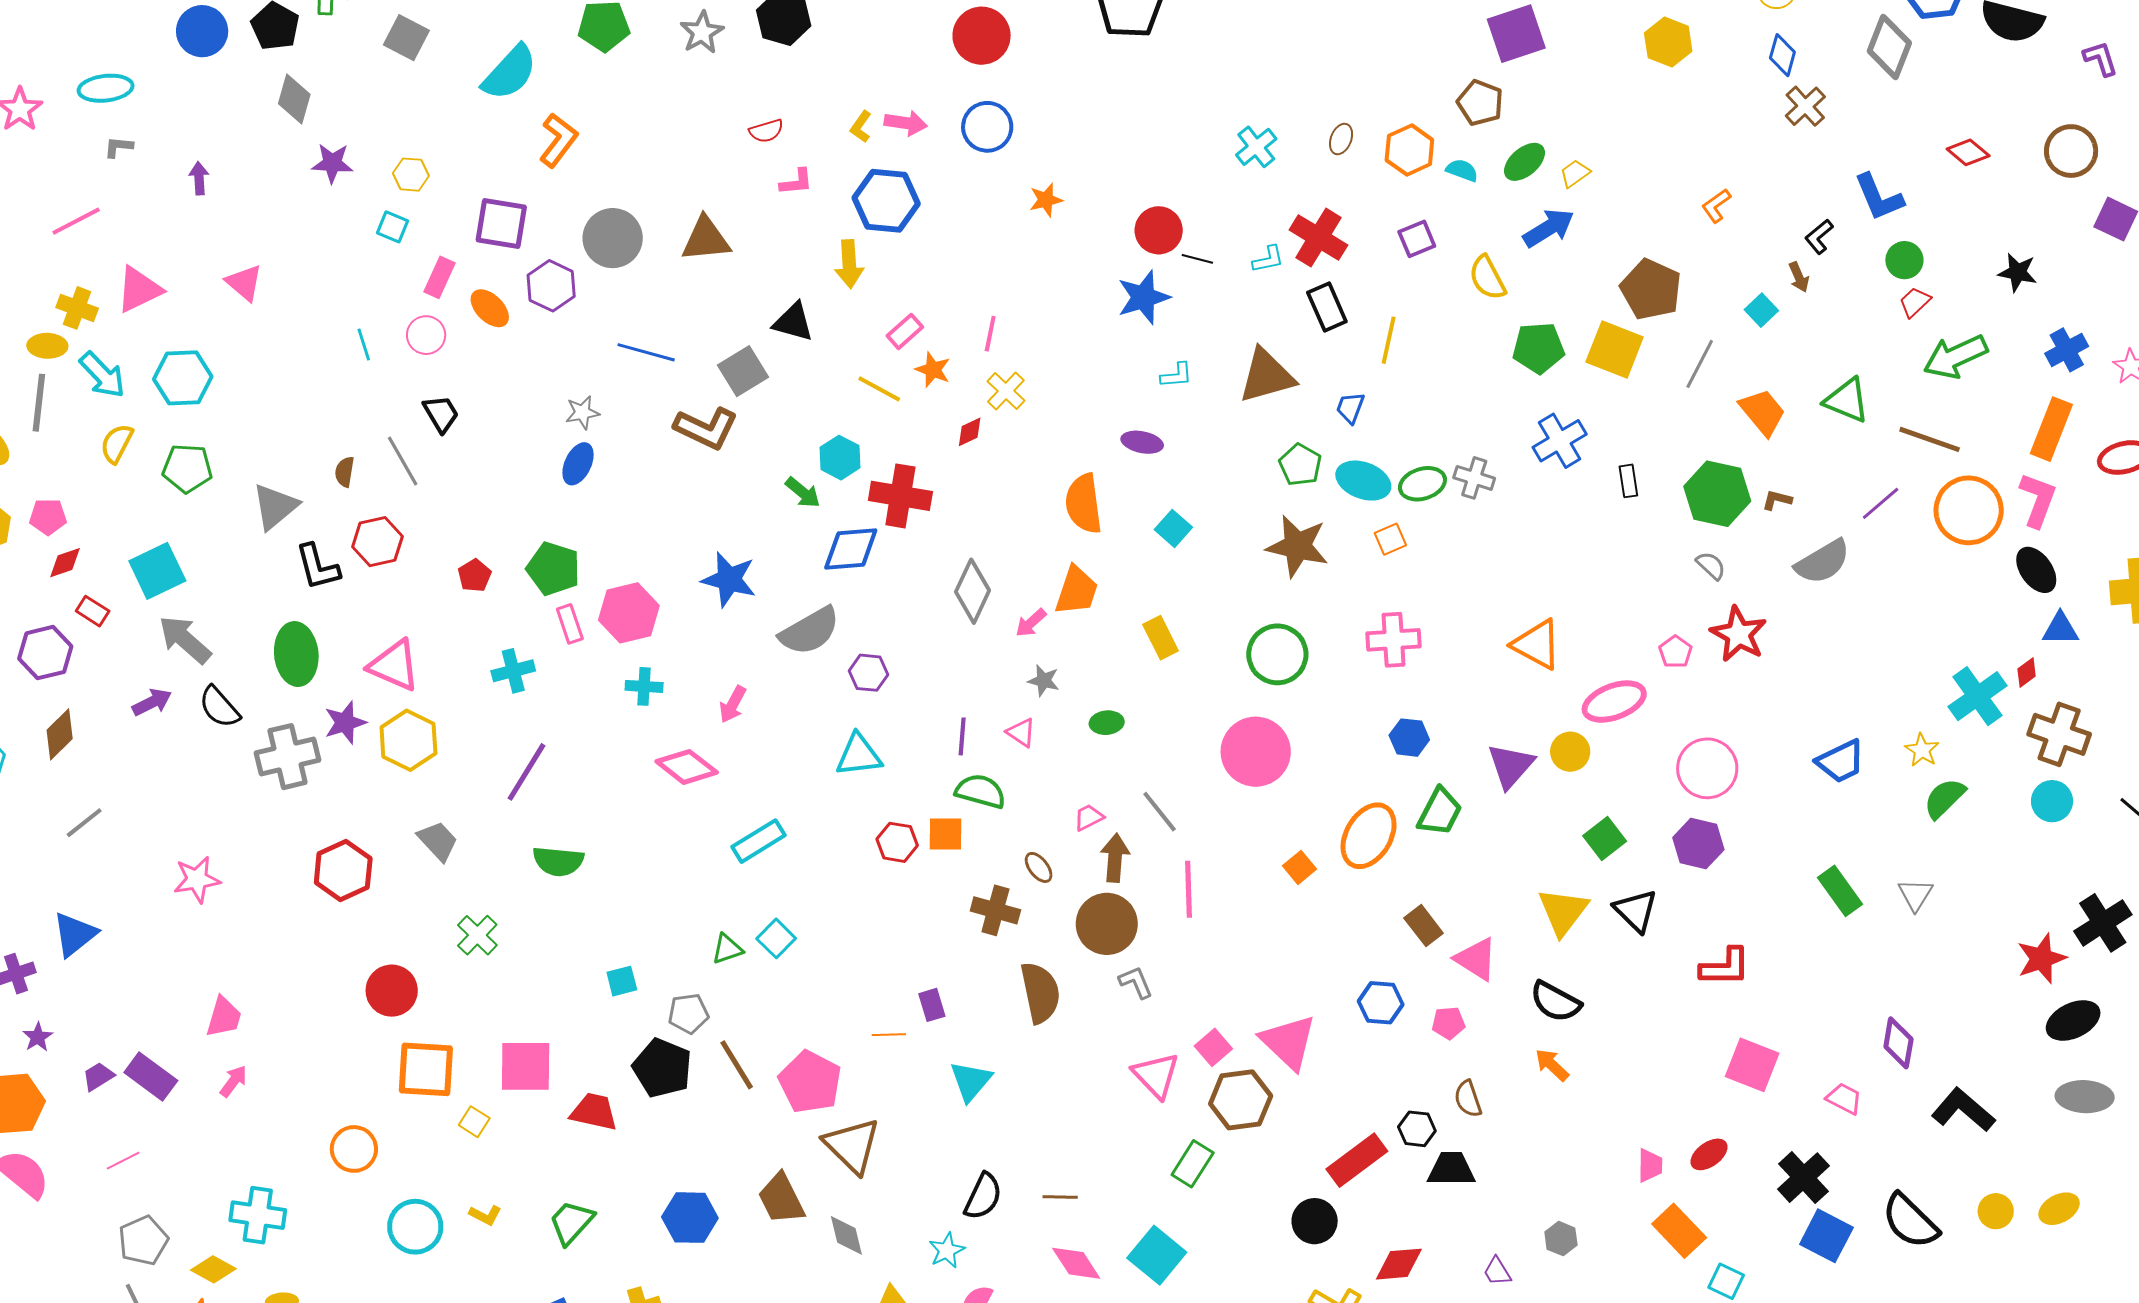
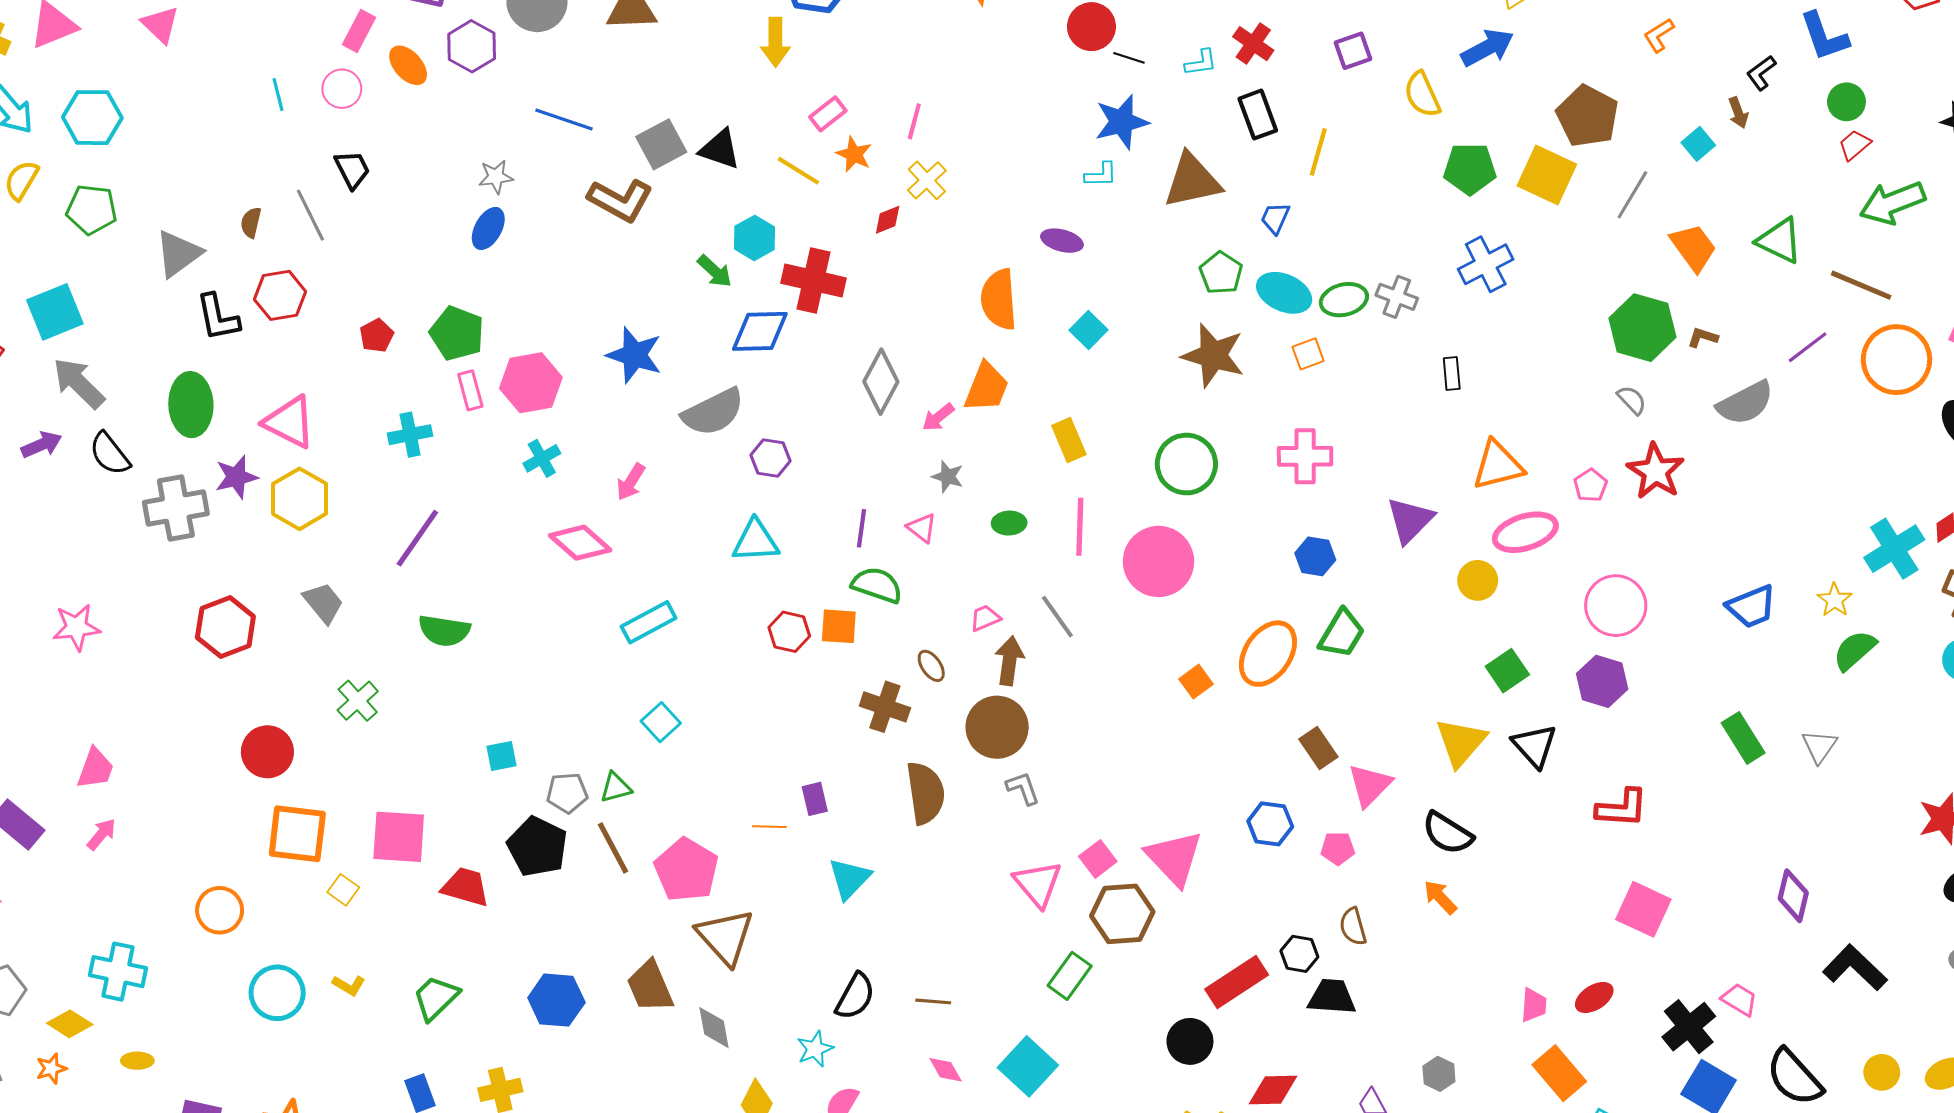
red cross: (1318, 238) -> (1253, 44), size x0.7
blue star: (1143, 297) -> (1122, 122), moved
black triangle: (793, 322) -> (720, 149), moved
black rectangle: (1628, 481) -> (1452, 374), moved
orange triangle: (1537, 644) -> (1498, 465), moved, turned -46
cyan cross: (644, 686) -> (542, 458), turned -36
purple triangle: (1511, 766) -> (1410, 520), moved
pink line: (1188, 889) -> (1080, 527), moved
green triangle: (727, 949) -> (616, 787), moved
pink triangle: (1476, 959) -> (1370, 785), turned 39
pink trapezoid: (1844, 1099) -> (1739, 1000), moved
pink diamond: (1076, 1263) -> (946, 1070), size x0.7

